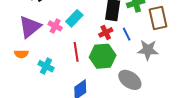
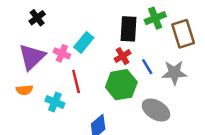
blue line: (127, 34) -> (147, 67), moved
red line: (76, 52) -> (76, 81), moved

